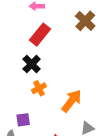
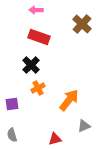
red rectangle: (40, 35) -> (39, 37), turned 70
purple square: (23, 120) -> (12, 104), moved

